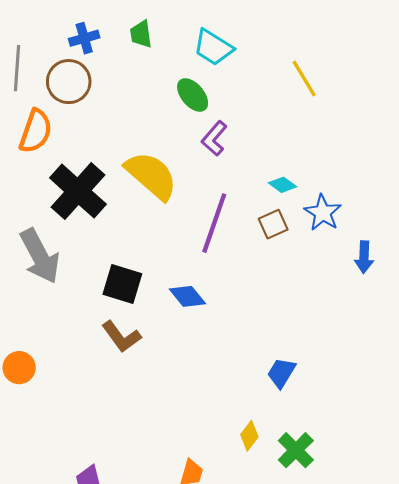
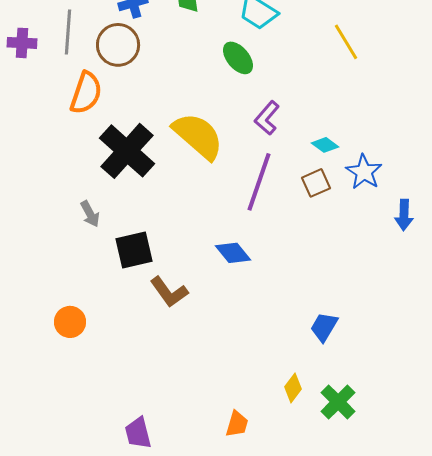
purple L-shape: (214, 138) -> (267, 118), moved
gray arrow: (40, 256) -> (90, 214), size x0.5
black square: (122, 284) -> (134, 250), moved, turned -30

